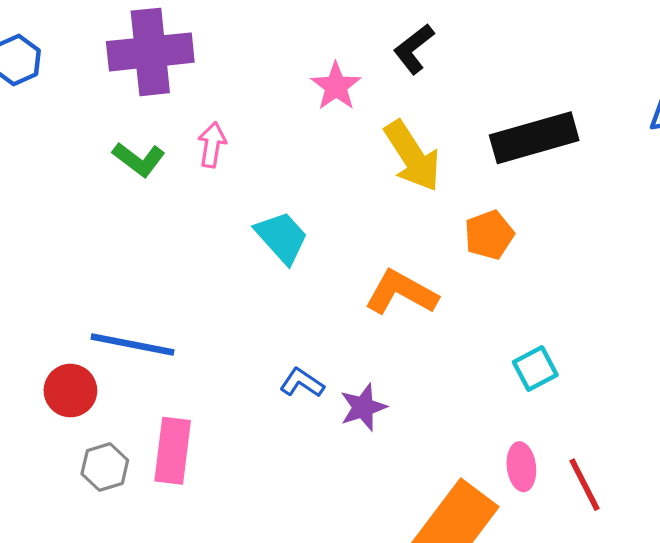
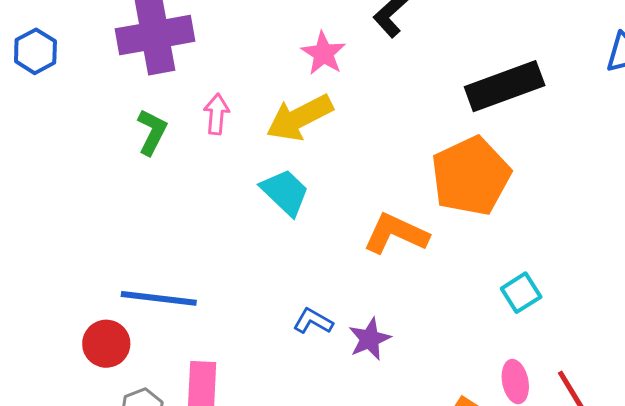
yellow arrow: (412, 156) -> (299, 118), moved, turned 100
green L-shape: (139, 159) -> (152, 132), turned -96
orange pentagon: (489, 235) -> (471, 176), size x1.8

